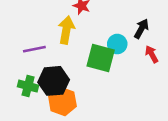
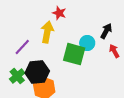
purple line: (34, 49) -> (22, 47), turned -36
green cross: (28, 86) -> (17, 76), turned 35

